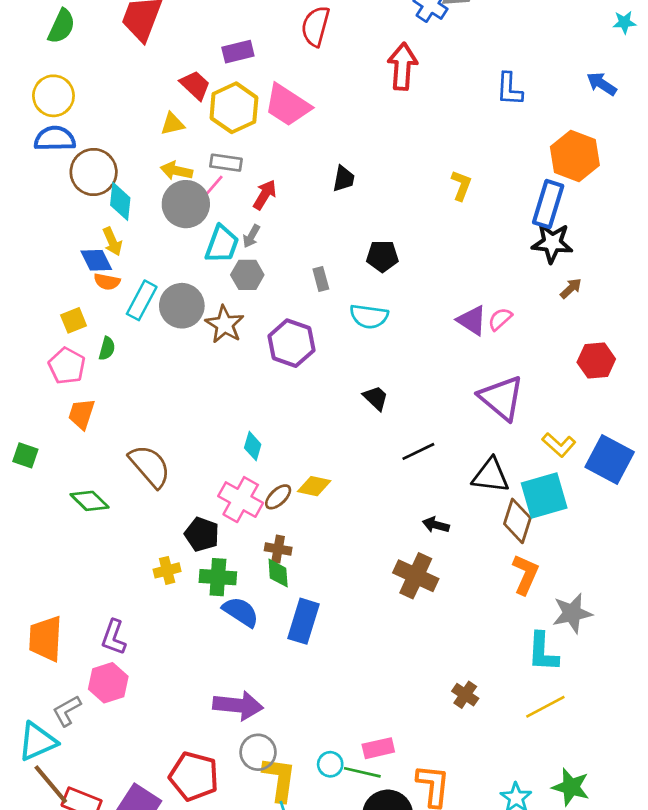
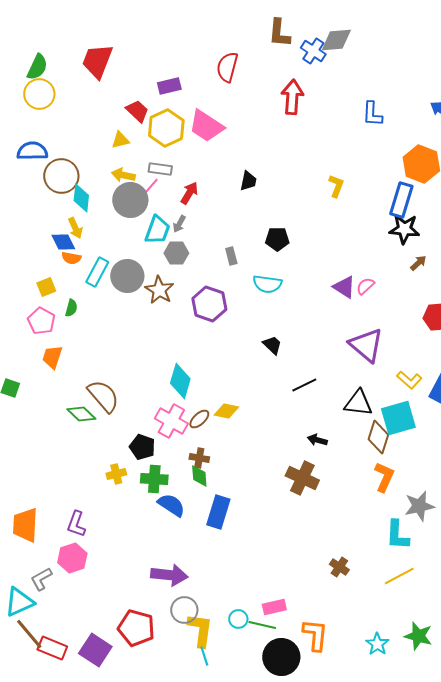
yellow circle: (53, 96) -> (39, 94), moved
cyan diamond: (253, 446) -> (180, 381), size x1.6
green diamond: (90, 501) -> (81, 414), moved

